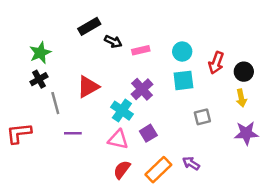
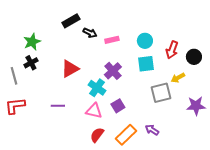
yellow arrow: (241, 98) -> (178, 78), moved, turned 72
gray line: (55, 103) -> (14, 76), moved
gray square: (202, 117) -> (161, 93), size x1.5

